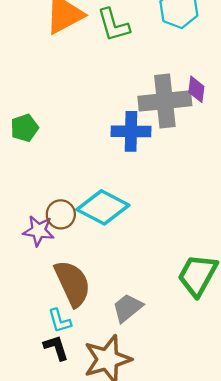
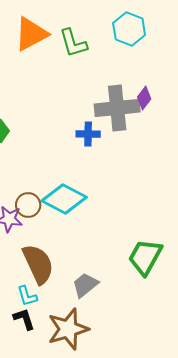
purple diamond: (196, 89) -> (144, 98), turned 30
blue cross: (131, 131) -> (88, 134), size x0.7

